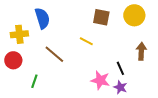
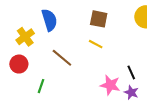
brown square: (101, 17) -> (99, 19), moved
yellow cross: (19, 34) -> (25, 37), turned -30

